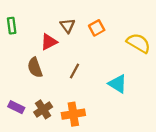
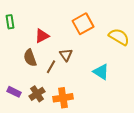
brown triangle: (68, 26) -> (66, 55), moved
orange square: (97, 28) -> (83, 24), size x1.5
brown line: (75, 71) -> (51, 67), moved

